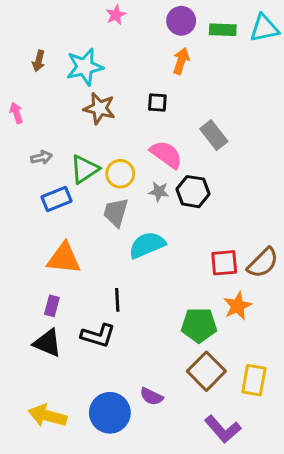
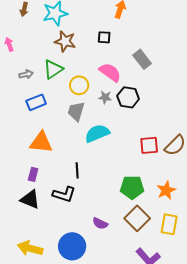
green triangle: (85, 169) -> (53, 69), moved
orange star: (238, 306) -> (166, 190), moved
purple semicircle: (151, 396) -> (100, 223), moved

